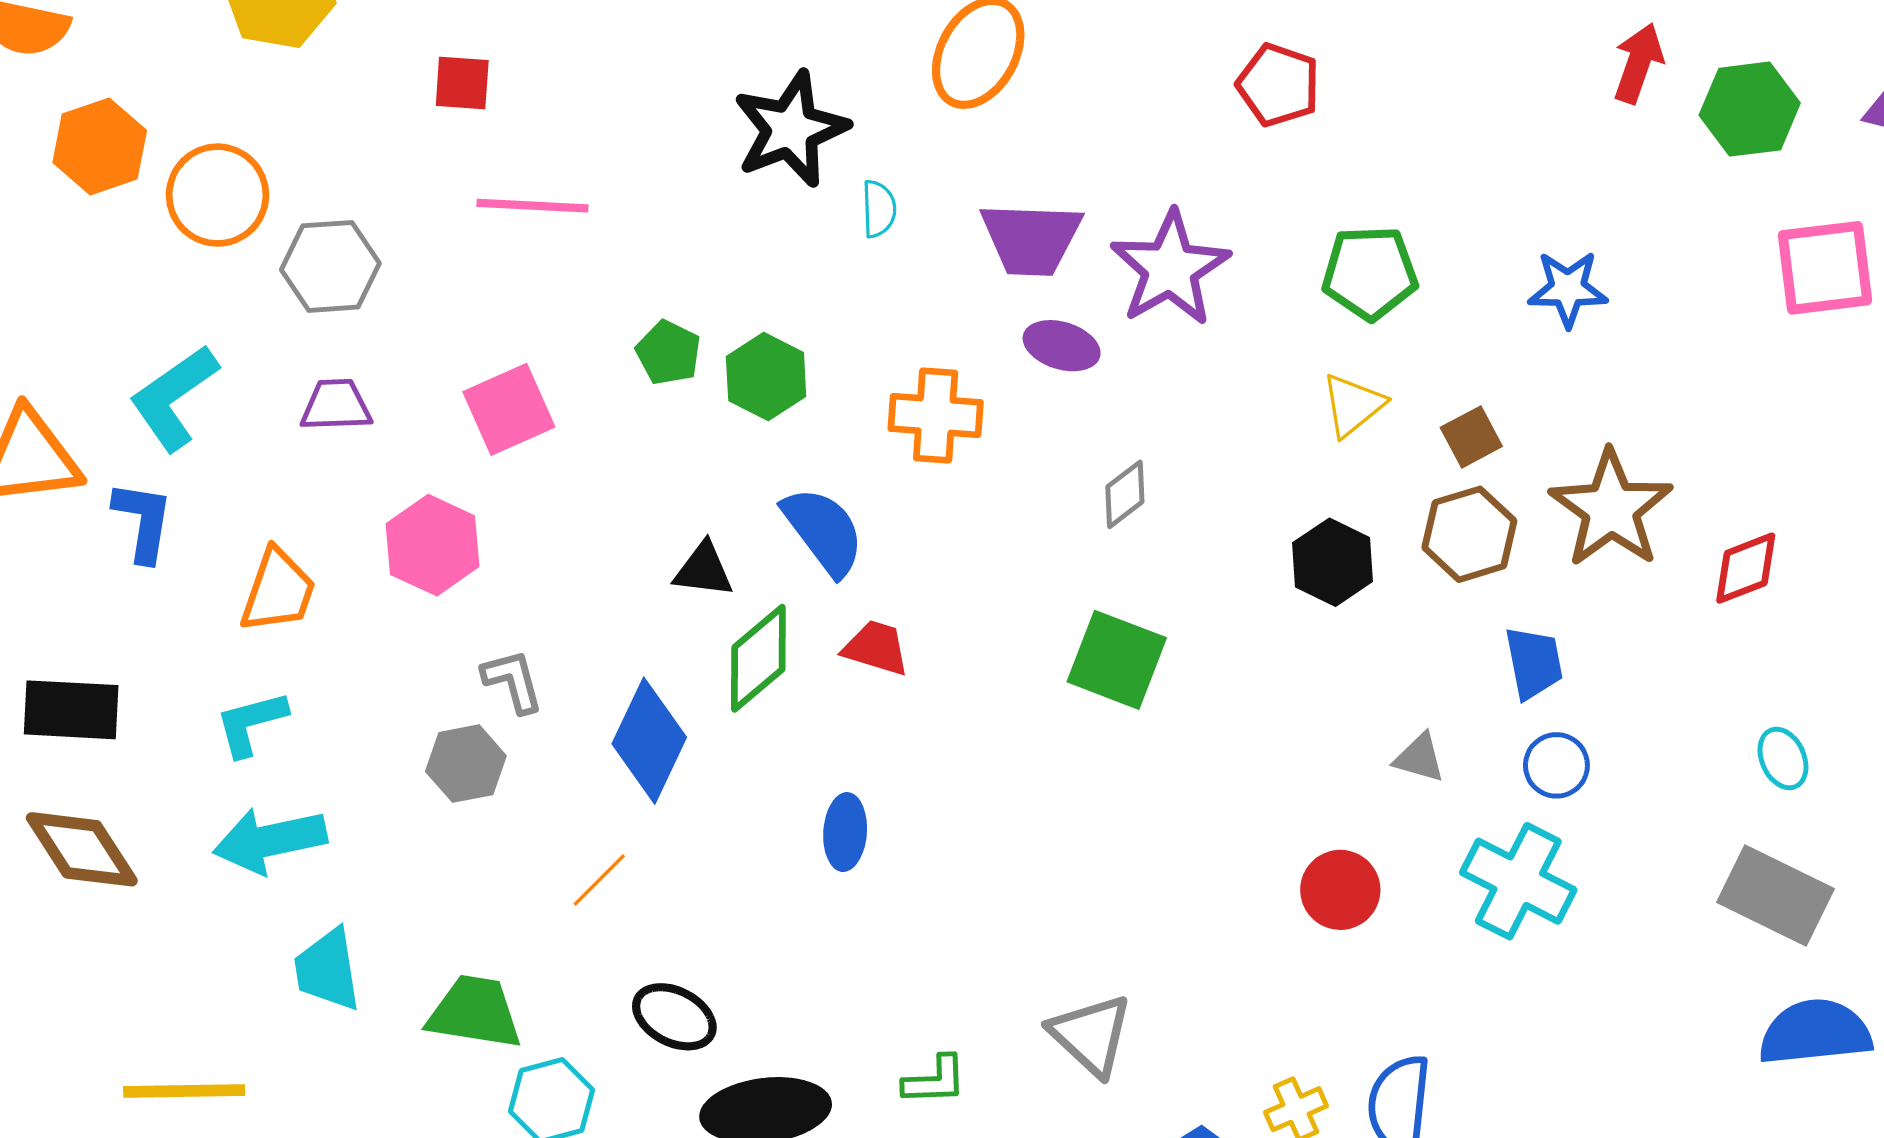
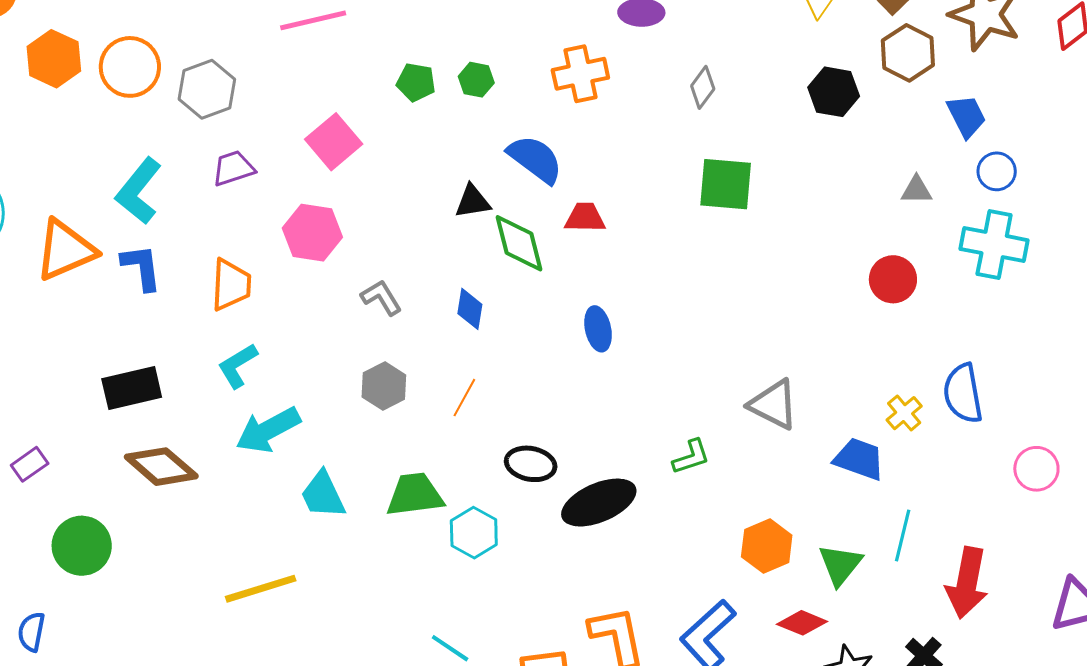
green hexagon: (766, 377) -> (476, 80), size x0.7
green diamond: (758, 658) -> (519, 243), turned -48
blue diamond: (649, 741) -> (470, 309), size x0.6
gray hexagon: (466, 764) -> (384, 386), moved

